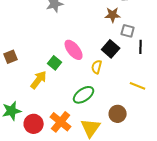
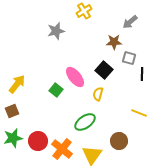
black square: (111, 49) -> (104, 70), moved
brown square: (11, 57) -> (12, 111), moved
yellow arrow: (39, 80) -> (17, 84), moved
red circle: (34, 124) -> (38, 141), moved

